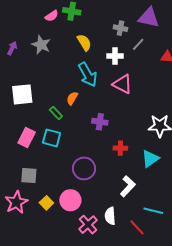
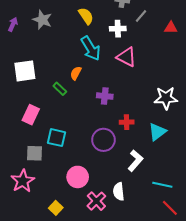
cyan square: (52, 138) -> (57, 138), moved
purple circle: (84, 168) -> (103, 140), moved
yellow square: (46, 203) -> (56, 208), moved
red line: (137, 227) -> (170, 208), moved

